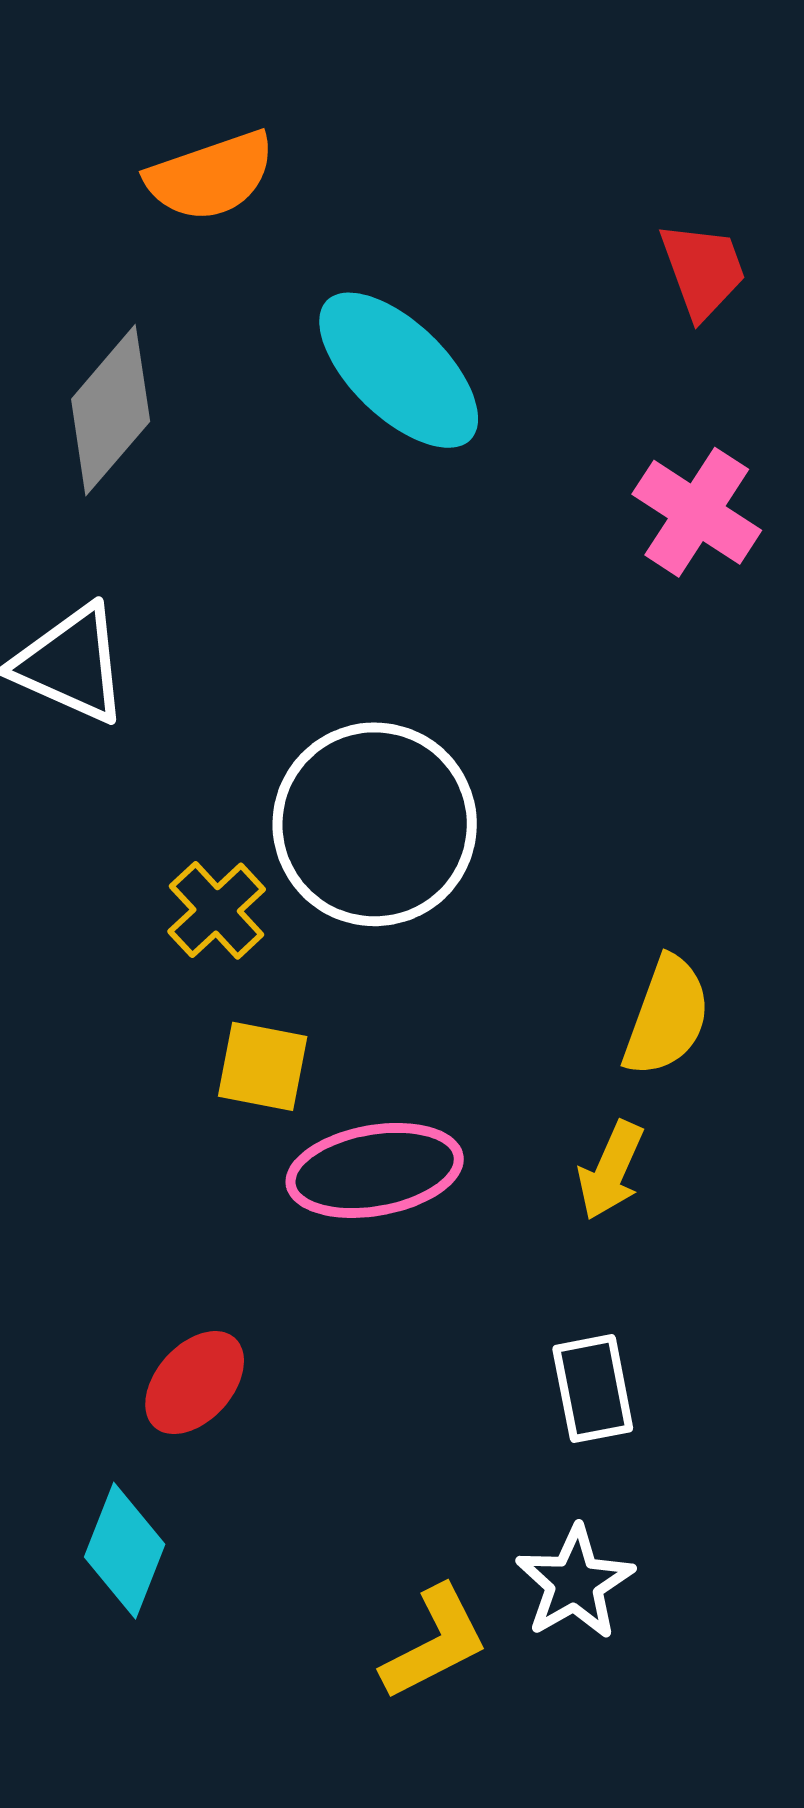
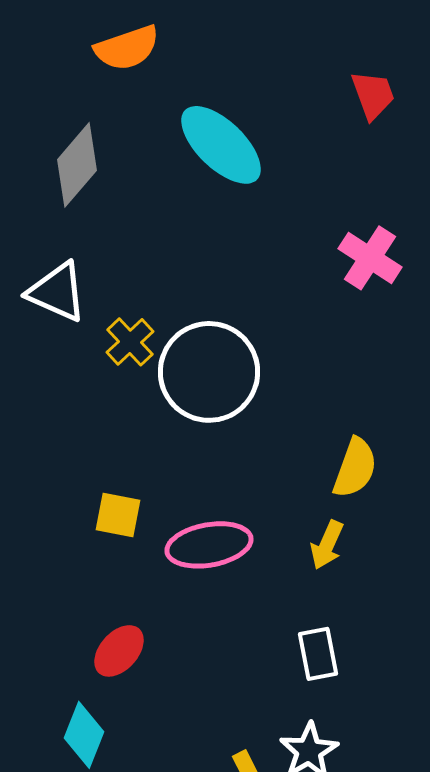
pink cross: (697, 512) -> (370, 258), moved
yellow cross: (217, 910) -> (130, 342), moved
yellow square: (263, 1066) -> (118, 515), moved

